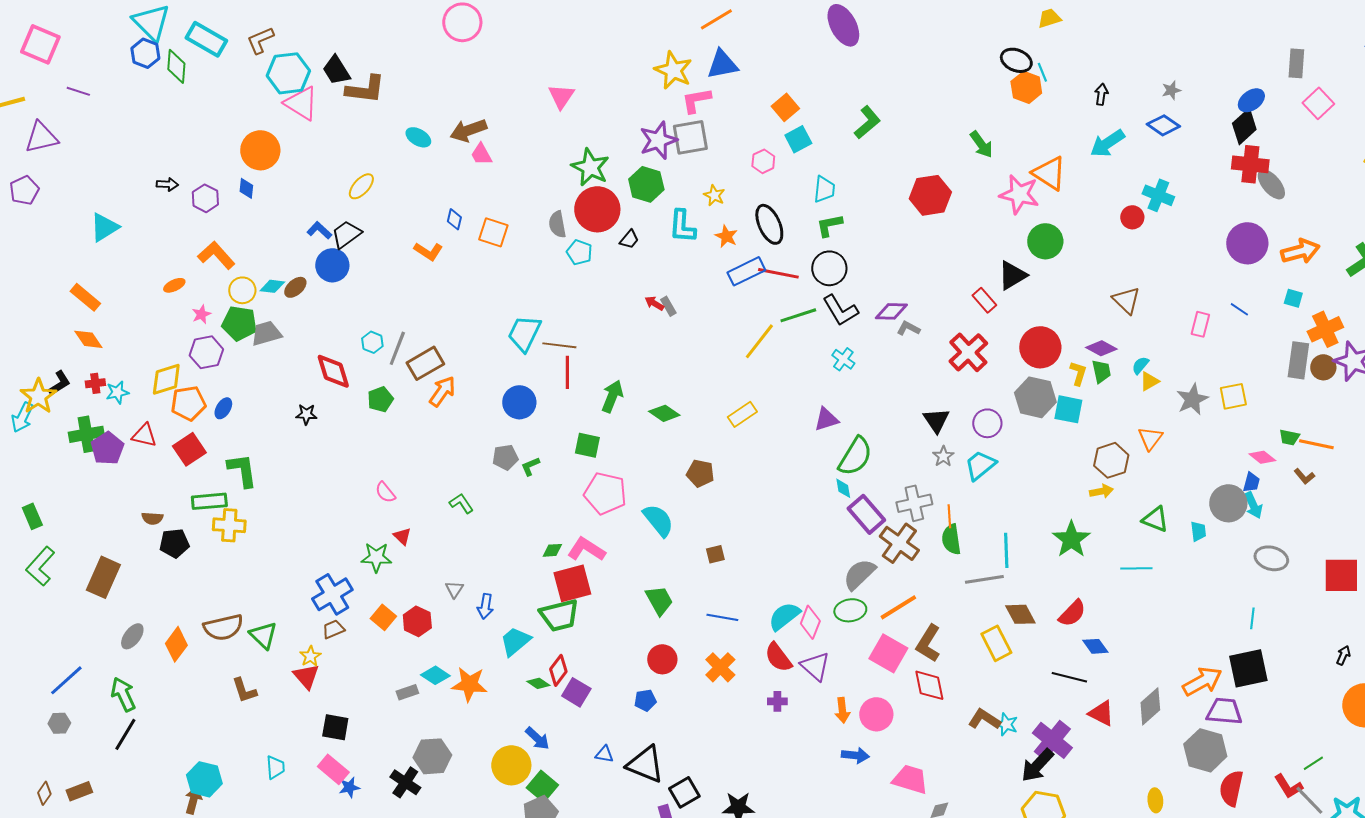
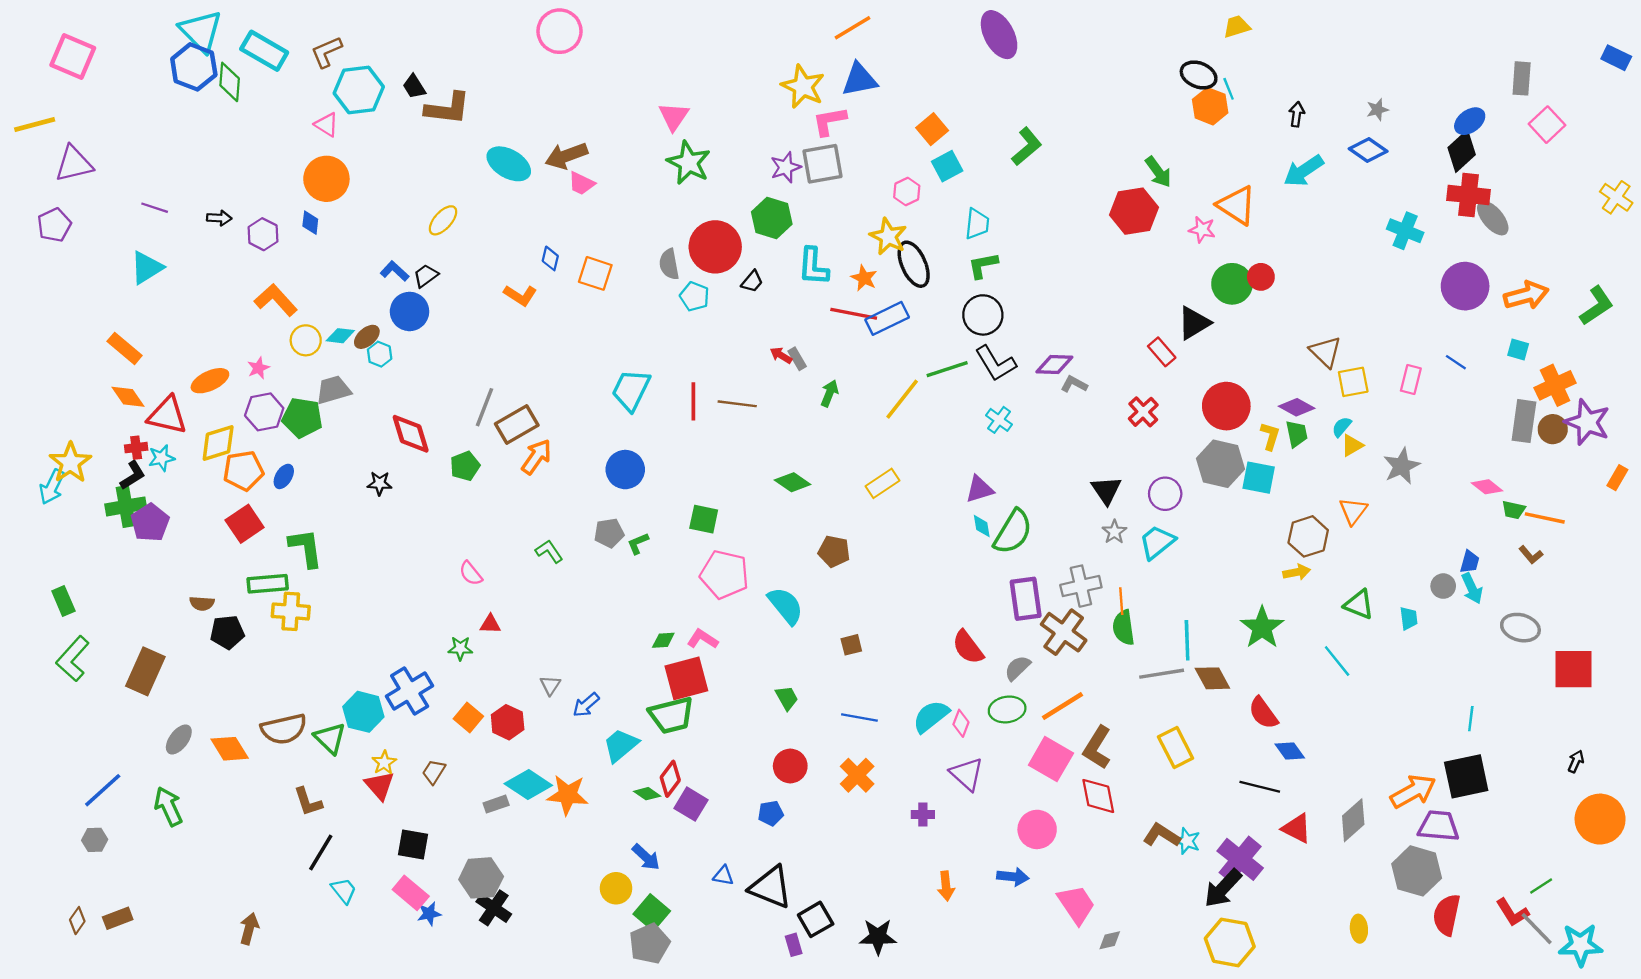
blue hexagon: (145, 53) -> (194, 67), size x1.4
black trapezoid: (336, 70) -> (414, 87), size x0.7
purple line: (78, 91) -> (155, 208), moved
pink triangle: (301, 103) -> (326, 125), moved, size x0.6
cyan ellipse: (418, 137) -> (509, 164), size x1.5
purple star: (658, 140) -> (786, 167), size x0.7
pink trapezoid: (481, 154) -> (581, 183), turned -35
green star: (590, 167) -> (689, 163), moved
pink star: (1019, 194) -> (1202, 230), size x0.6
yellow star: (714, 195) -> (888, 236), moved, size x1.5
red hexagon: (930, 195) -> (1134, 211), moved
cyan cross: (1158, 195) -> (1405, 231), moved
red circle: (1132, 217) -> (1261, 277), moved
black trapezoid: (346, 234) -> (426, 276), size x0.7
red line: (778, 273) -> (854, 314), moved
orange ellipse: (174, 285) -> (210, 381), moved, size x1.5
green pentagon: (239, 323) -> (302, 418), moved
cyan hexagon: (372, 342) -> (380, 354), moved
brown line: (559, 345) -> (737, 404), moved
red cross: (968, 352) -> (1143, 412), size x0.7
red line: (567, 372) -> (693, 401), moved
black L-shape: (59, 383) -> (133, 475), moved
green arrow: (612, 396) -> (829, 393), moved, size x0.7
yellow square: (1233, 396) -> (1353, 382), moved
red triangle: (144, 435) -> (167, 415), moved, size x1.4
pink diamond: (1262, 457) -> (1487, 487), moved
cyan diamond: (843, 488) -> (982, 526), moved
green L-shape: (461, 503) -> (549, 551), moved
gray circle: (1228, 503) -> (1443, 586), size x0.6
purple rectangle: (866, 514) -> (1026, 599), turned 33
red triangle: (402, 536) -> (490, 624), turned -42
pink L-shape: (586, 549) -> (703, 639), size x0.7
green star: (376, 557) -> (460, 648), size x0.7
gray ellipse: (1271, 558) -> (1520, 628), moved
cyan line: (1136, 568) -> (1337, 661), turned 52
gray semicircle: (859, 574) -> (1017, 668), size x0.7
green trapezoid: (659, 600) -> (787, 698), size x0.7
blue arrow: (485, 606) -> (586, 705), turned 40
red semicircle: (1072, 613) -> (1263, 713), turned 100
brown diamond: (1020, 614) -> (1212, 678), moved
pink diamond: (810, 622) -> (961, 723), size x0.7
brown trapezoid: (333, 629) -> (434, 772), moved, turned -35
orange diamond: (176, 644) -> (230, 749), turned -68
red semicircle: (778, 657) -> (968, 647), moved
cyan diamond: (435, 675) -> (528, 784), size x1.4
orange arrow: (842, 710) -> (946, 886), moved
black line: (125, 734) -> (321, 853), moved
gray hexagon: (432, 756) -> (481, 878), moved
yellow circle: (511, 765) -> (616, 888), size x0.7
cyan trapezoid: (275, 767) -> (344, 891), turned -35
cyan hexagon: (204, 779) -> (363, 712), moved
pink trapezoid: (910, 779) -> (1076, 904), turned 39

